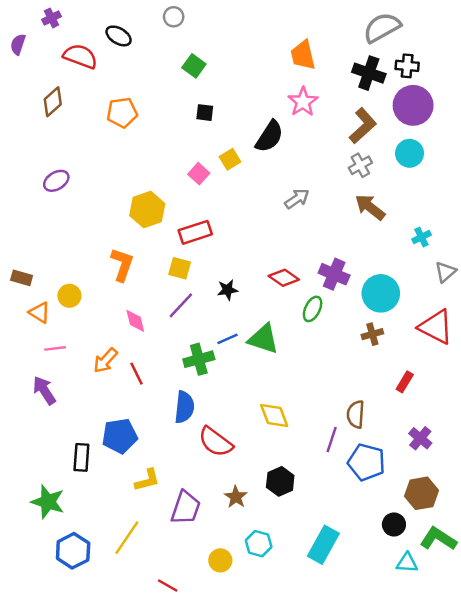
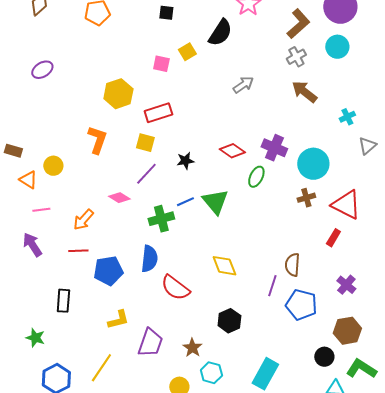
pink square: (199, 174) -> (161, 64), turned -30
pink diamond: (135, 321) -> (119, 198), moved, turned -45
red triangle: (436, 327) -> (346, 205), moved
green triangle: (263, 339) -> (215, 202), turned 32
red line: (137, 374) -> (78, 251), moved, turned -66
blue pentagon: (120, 436) -> (108, 271), moved
brown star: (236, 497) -> (192, 348), moved
green star: (48, 502) -> (35, 338), size x0.7

